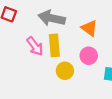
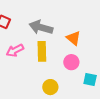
pink arrow: (35, 46) -> (15, 50), moved, turned 96
yellow circle: (65, 71) -> (50, 87), moved

